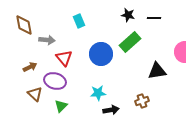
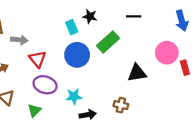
black star: (128, 15) -> (90, 16), moved
cyan rectangle: (79, 21) -> (72, 27), moved
purple ellipse: (55, 81) -> (45, 85), moved
brown cross: (142, 101) -> (121, 105), turned 32

